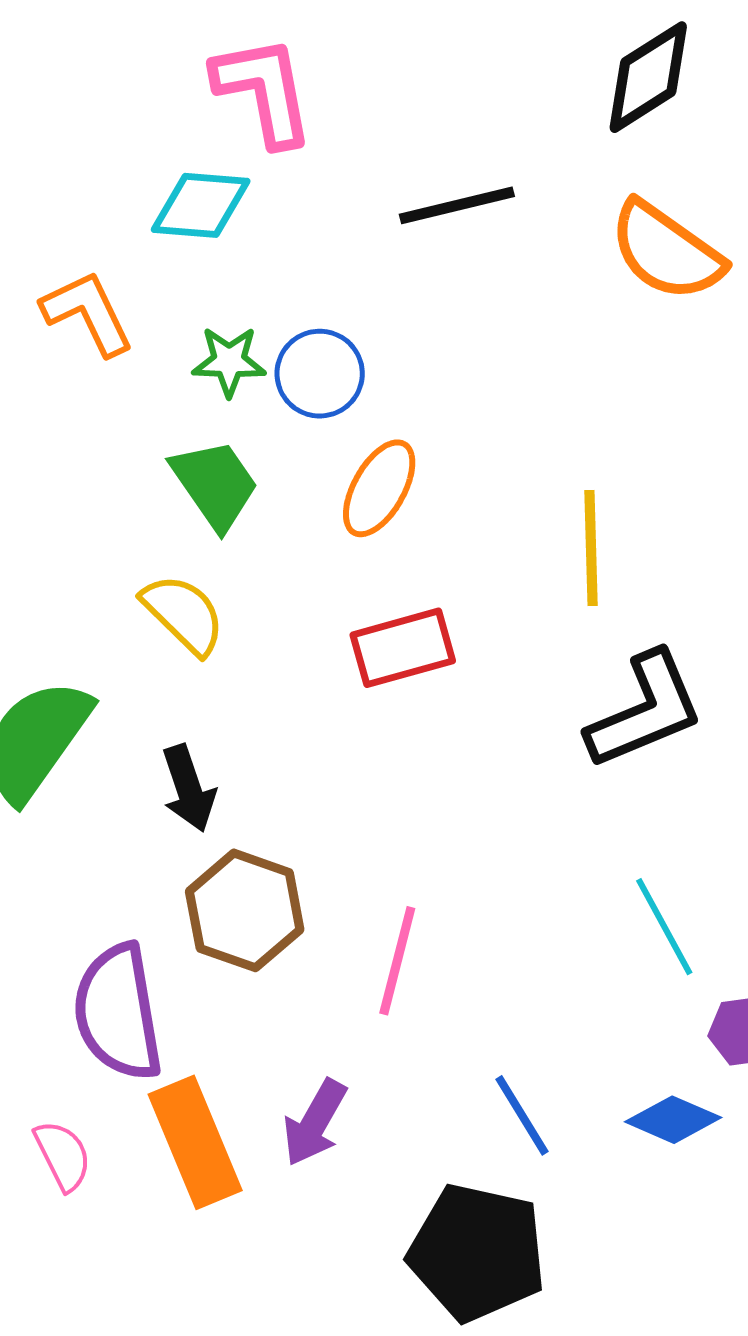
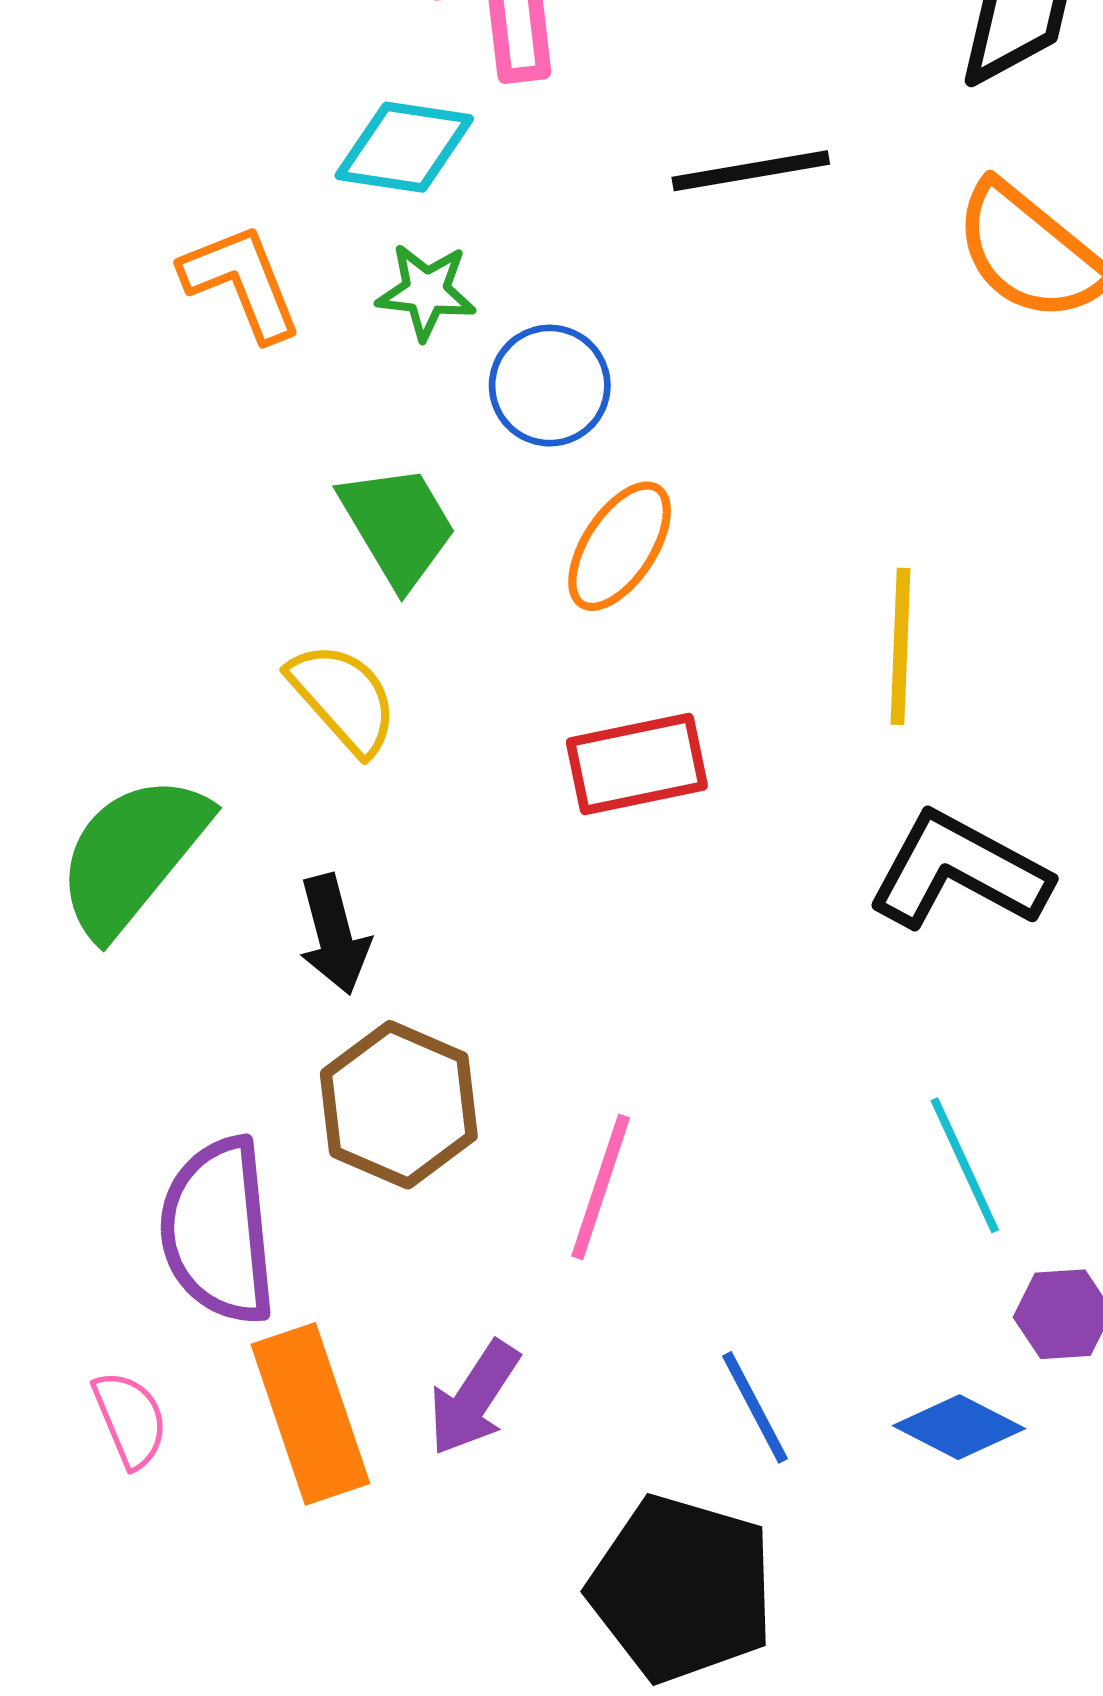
green star: (229, 361) -> (426, 292), moved
black L-shape: (645, 710) -> (959, 871), turned -133

